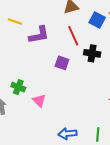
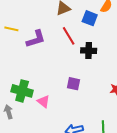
purple square: (62, 63) -> (74, 84), moved
green cross: (18, 87) -> (22, 91), size x1.5

